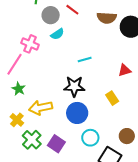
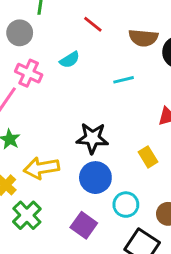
gray circle: (51, 15) -> (20, 33), moved
cyan line: (85, 59) -> (124, 80), moved
cyan circle: (90, 138) -> (126, 205), moved
purple square: (56, 144) -> (84, 225), moved

